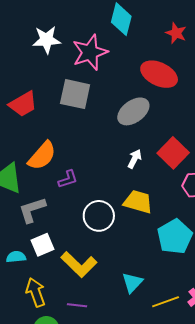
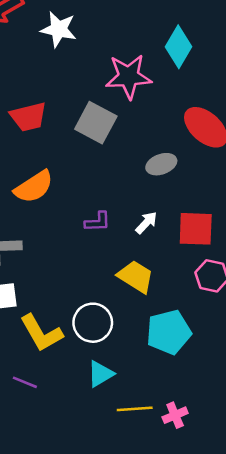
white star: (47, 40) -> (59, 29), moved
gray ellipse: (133, 111) -> (161, 164), size x0.7
red square: (173, 153) -> (196, 229), turned 32
purple L-shape: (68, 179) -> (98, 222), moved
white circle: (99, 216) -> (93, 323), moved

